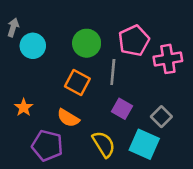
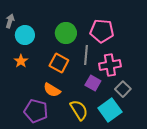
pink pentagon: (134, 41) -> (102, 31), turned 30
pink cross: (168, 59) -> (110, 65), moved
orange star: (24, 107) -> (21, 61), moved
cyan square: (144, 144) -> (110, 110), turned 30

